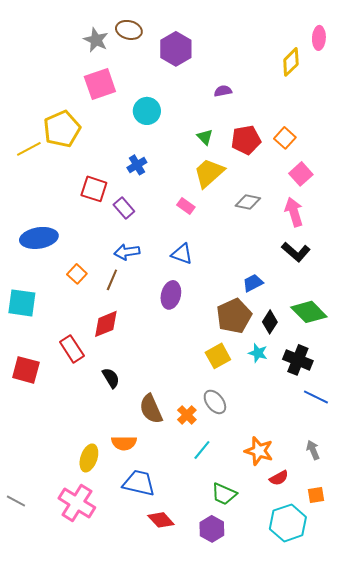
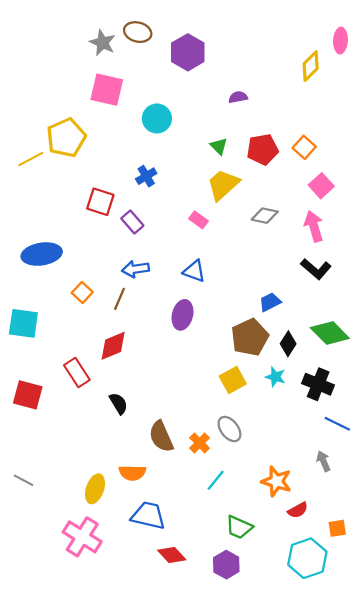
pink square: (100, 84) -> (107, 90), turned 32
gray arrow: (313, 450) -> (323, 461), moved
gray line: (16, 501) -> (23, 480), moved

